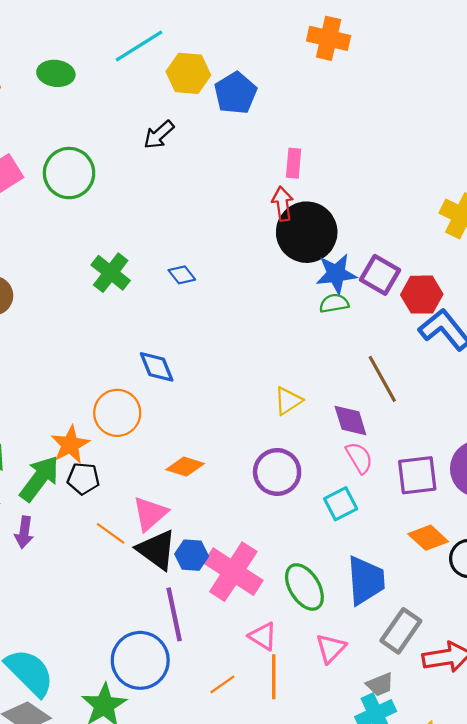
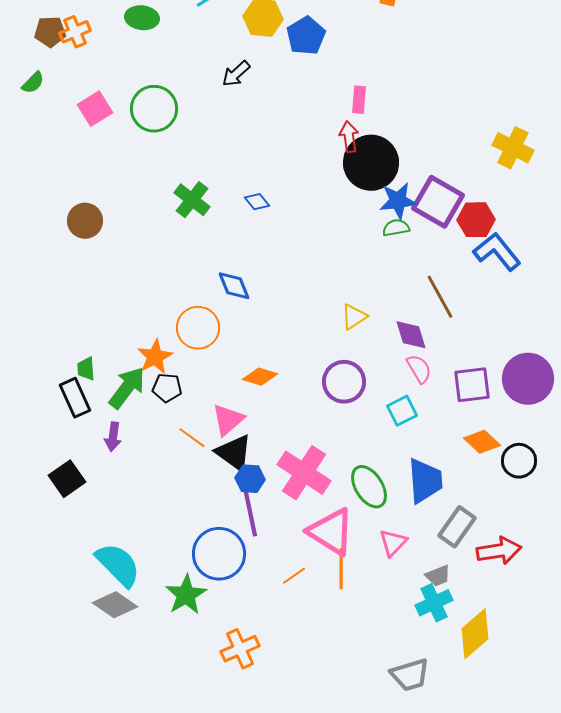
purple square: (380, 275) -> (438, 202), size x1.4
blue hexagon: (192, 555) -> (250, 479), moved
pink triangle: (263, 636) -> (331, 532), size x1.8

